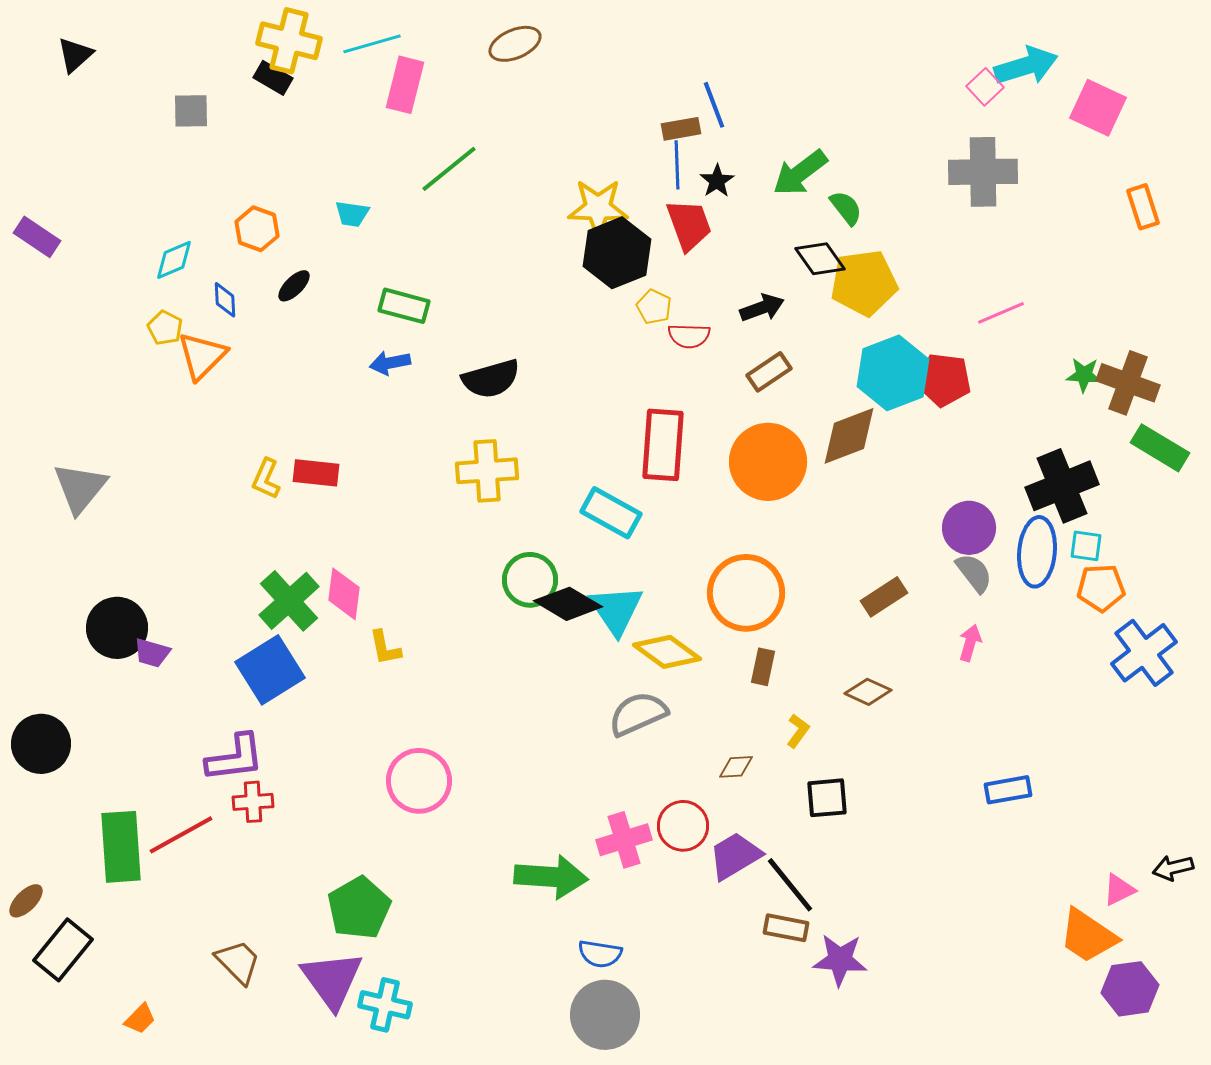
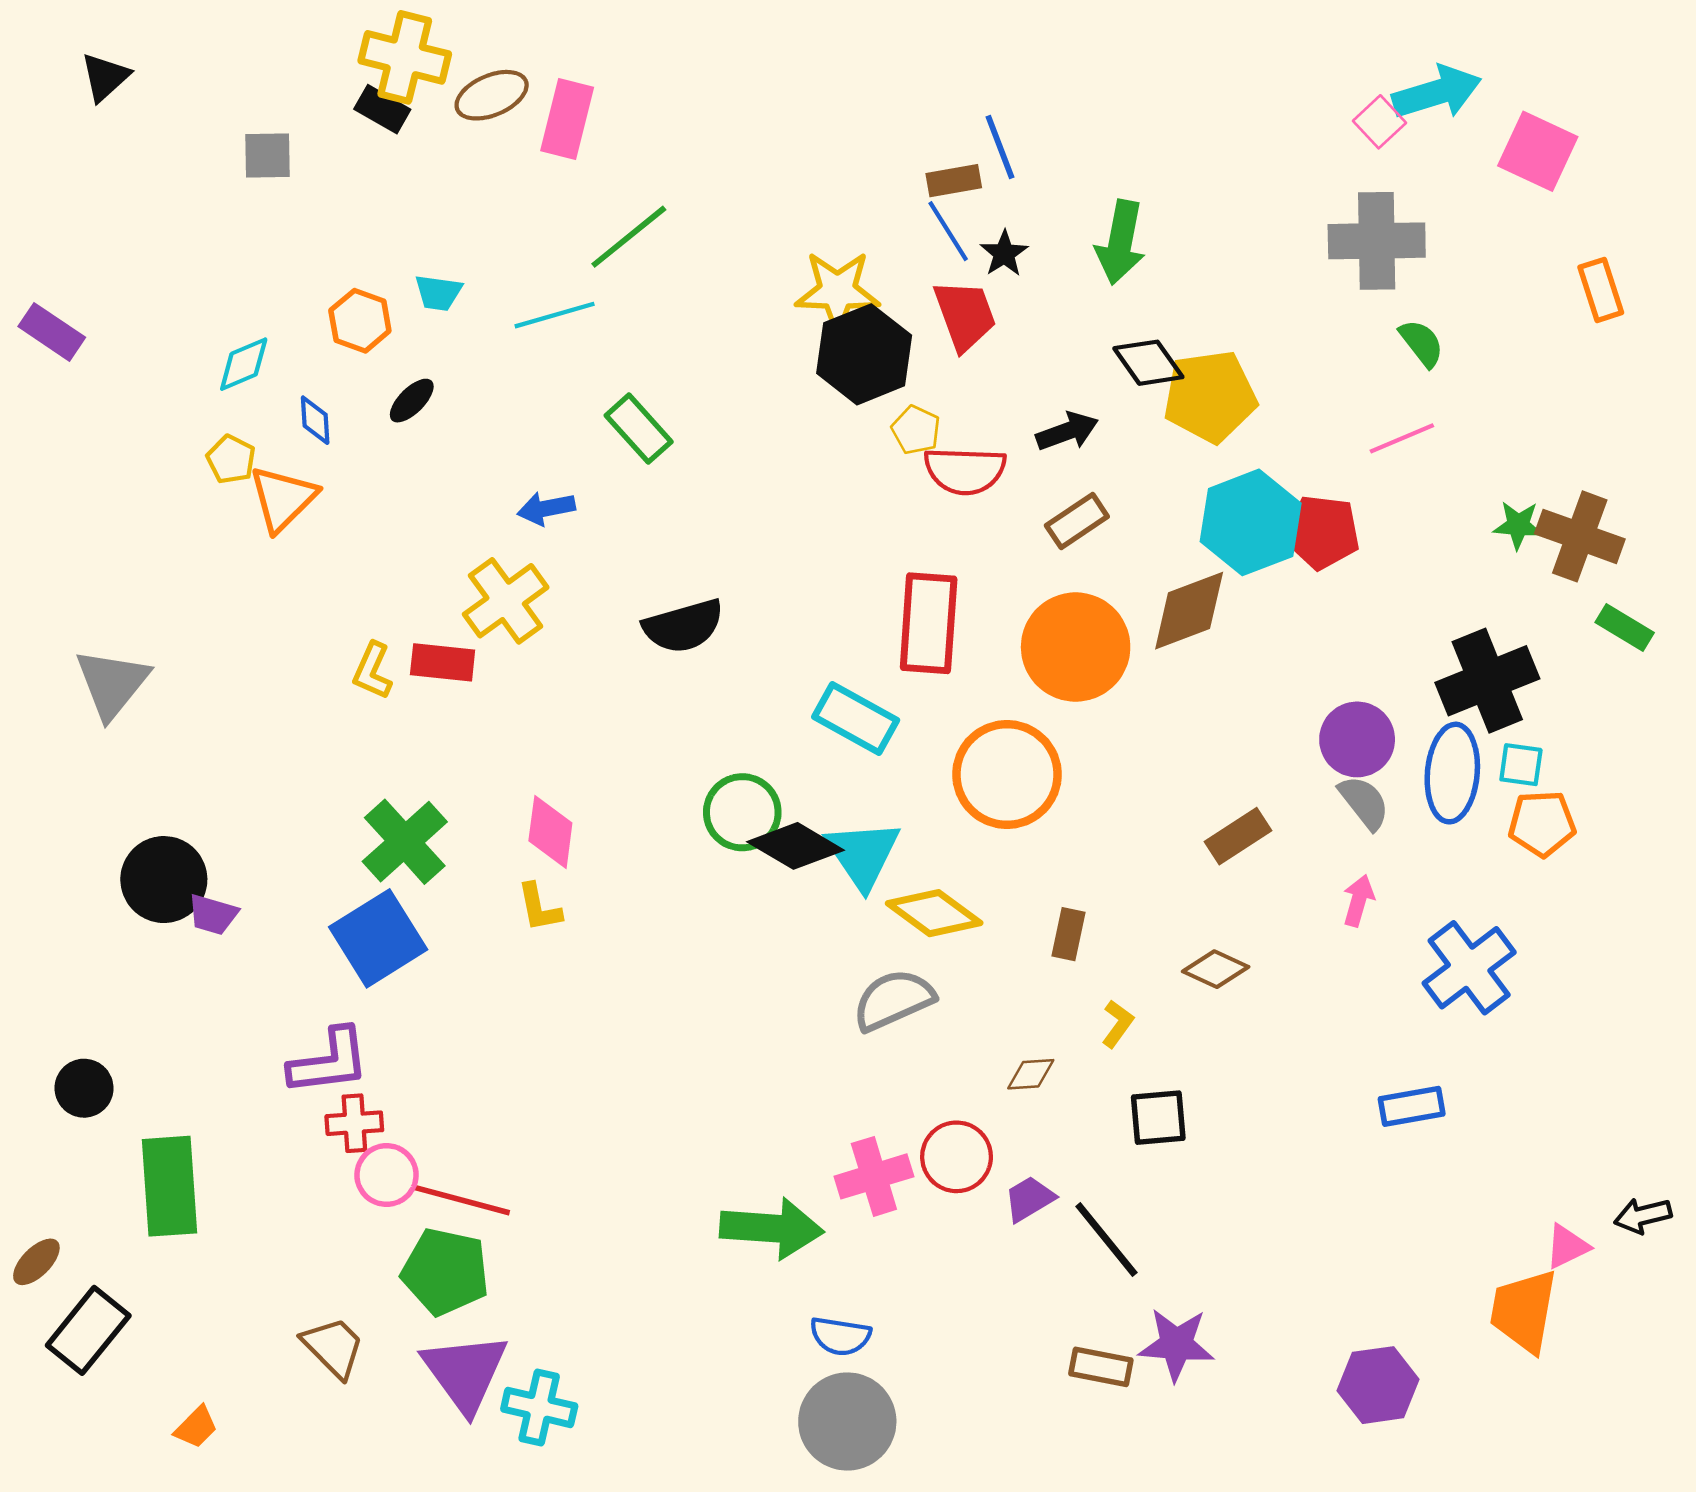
cyan line: (372, 44) -> (555, 315), moved
brown ellipse: (515, 44) -> (492, 95), moved
blue line: (677, 165) -> (948, 231), turned -30
green arrow: (800, 173) -> (1120, 242), turned -42
green semicircle: (846, 208) -> (1422, 343), moved
cyan trapezoid: (352, 214) -> (438, 293), moved
green rectangle: (404, 306) -> (639, 429), moved, turned 33
red semicircle: (689, 336) -> (965, 471), size x1.4
black semicircle: (491, 379) -> (683, 626), moved
green rectangle: (1160, 448) -> (1625, 627), size x0.7
yellow cross: (487, 471) -> (506, 601), moved, turned -32
orange circle: (746, 593) -> (1007, 774), moved
pink diamond: (344, 594) -> (550, 832), moved
blue cross: (1144, 653) -> (1469, 968), moved
black circle: (41, 744) -> (84, 1088), moved, size x0.7
pink circle: (419, 781) -> (387, 1175), moved, size x0.7
red line: (181, 835) -> (462, 1200), moved, turned 44
purple trapezoid: (735, 856) -> (1029, 1199), size x0.7
green pentagon: (359, 908) -> (445, 1272), moved, turned -30
brown rectangle: (786, 928) -> (1101, 1367), moved
orange trapezoid: (1088, 936) -> (1524, 1311), turned 66
purple hexagon: (1130, 989) -> (1378, 1385), moved

